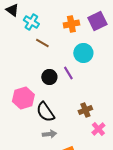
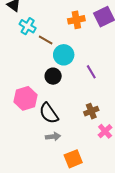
cyan cross: (31, 22) -> (28, 26), moved
cyan circle: (83, 53) -> (64, 55), moved
purple line: (68, 73) -> (91, 72), moved

